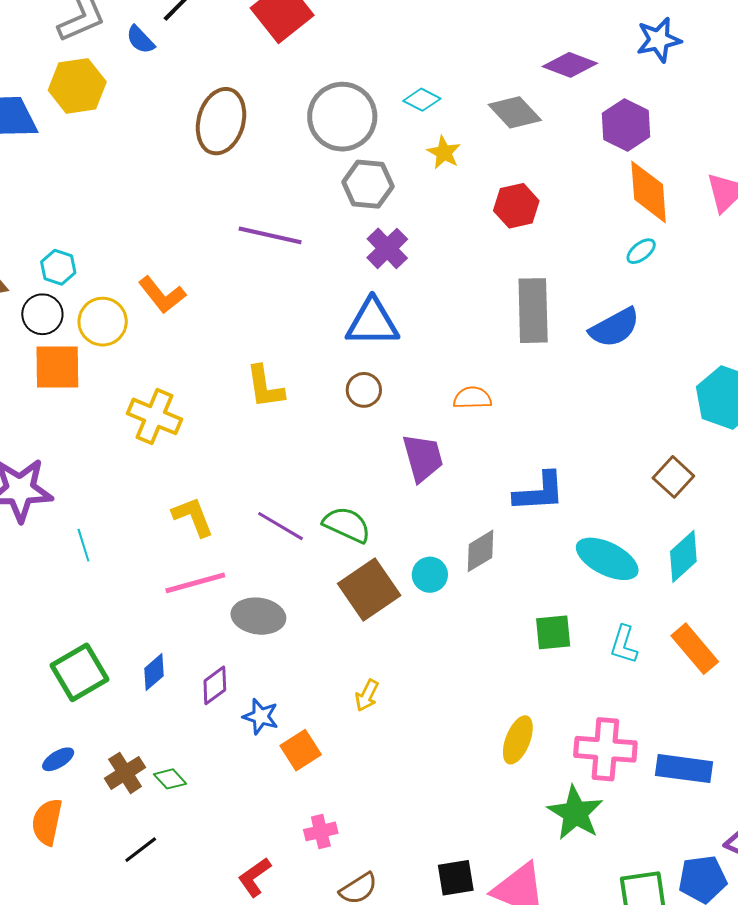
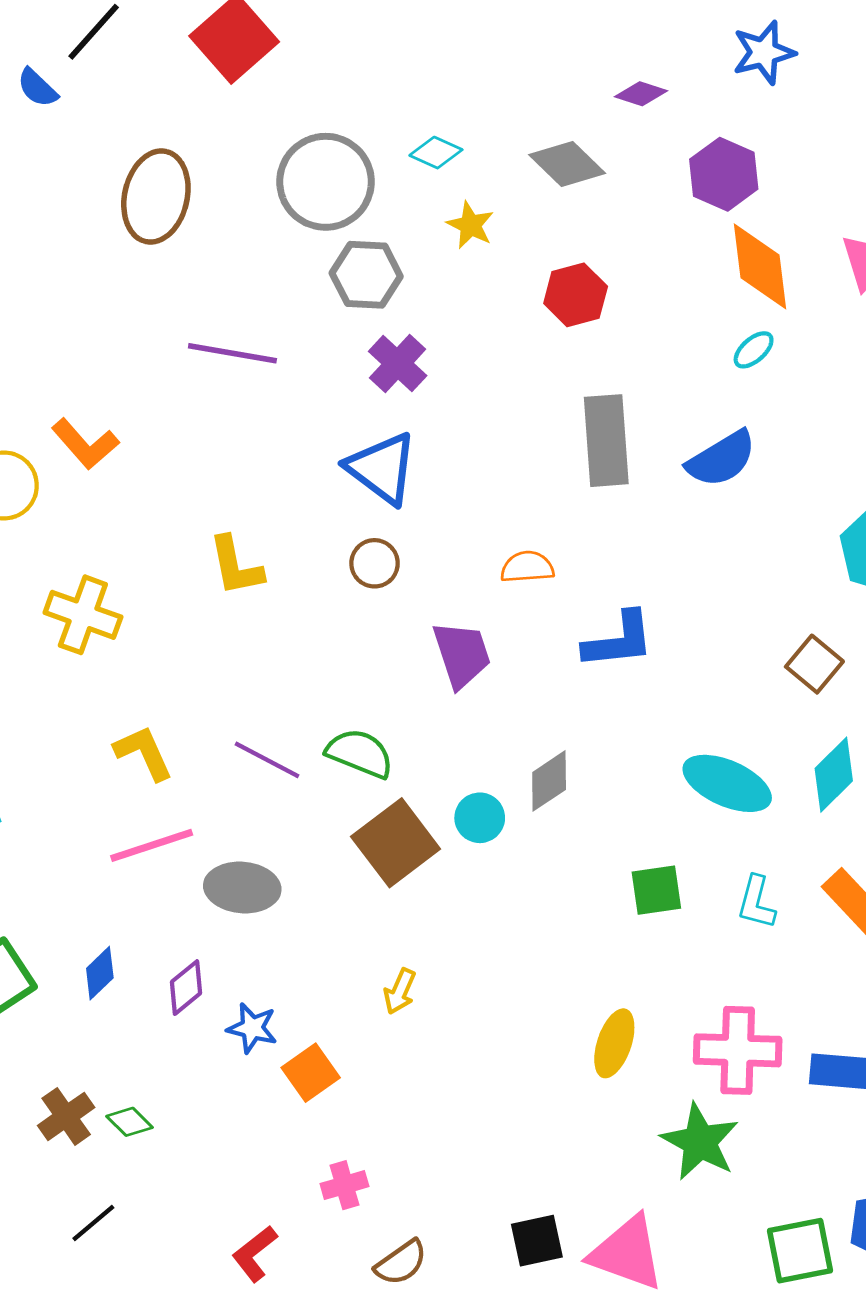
purple diamond: (570, 65) -> (641, 94), size x0.7
blue triangle: (372, 323) -> (382, 468), turned 40
blue L-shape: (539, 492) -> (619, 640), moved

